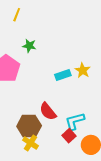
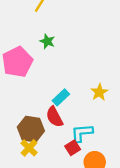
yellow star: (83, 70) -> (99, 92), moved
cyan rectangle: (63, 75) -> (61, 97), moved, turned -35

